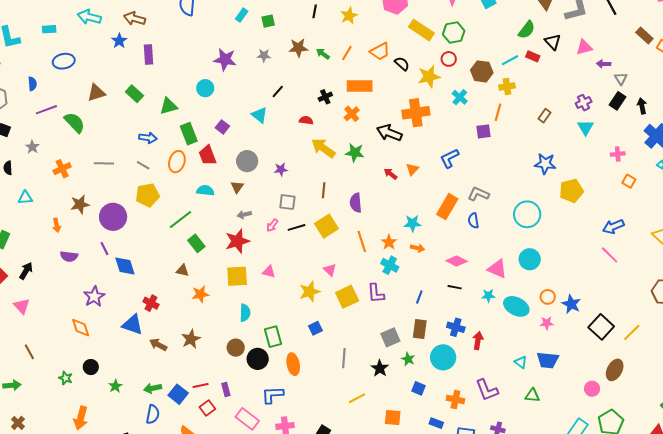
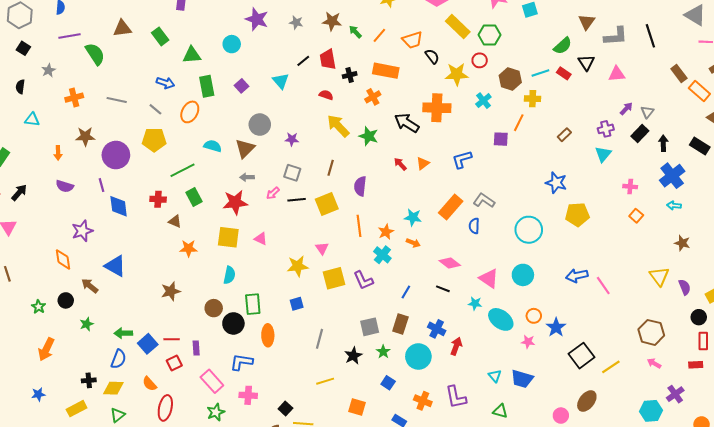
purple arrow: (604, 64) -> (626, 109), moved, turned 120
red trapezoid: (208, 155) -> (328, 59), moved
brown triangle: (237, 187) -> (245, 148), size x1.5
blue arrow: (613, 227) -> (577, 276), moved
purple L-shape: (376, 293) -> (363, 280), turned -30
red cross: (151, 303) -> (158, 199), moved, turned -35
brown arrow: (158, 345) -> (90, 286), moved

